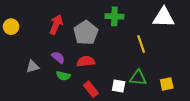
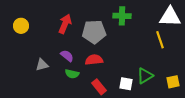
gray pentagon: (86, 33) -> (94, 32), turned 30
yellow line: (141, 44) -> (160, 40), moved
green triangle: (138, 78) -> (145, 76), turned -36

